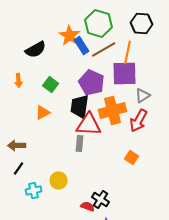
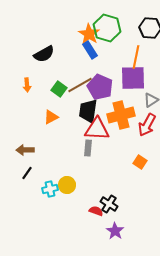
orange star: (70, 36) -> (89, 34), moved
brown line: (104, 50) -> (80, 85), moved
cyan cross: (34, 191) -> (50, 189), moved

